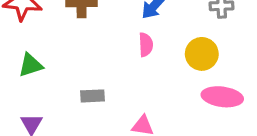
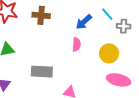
gray rectangle: (93, 96) -> (42, 72), size x1.5

